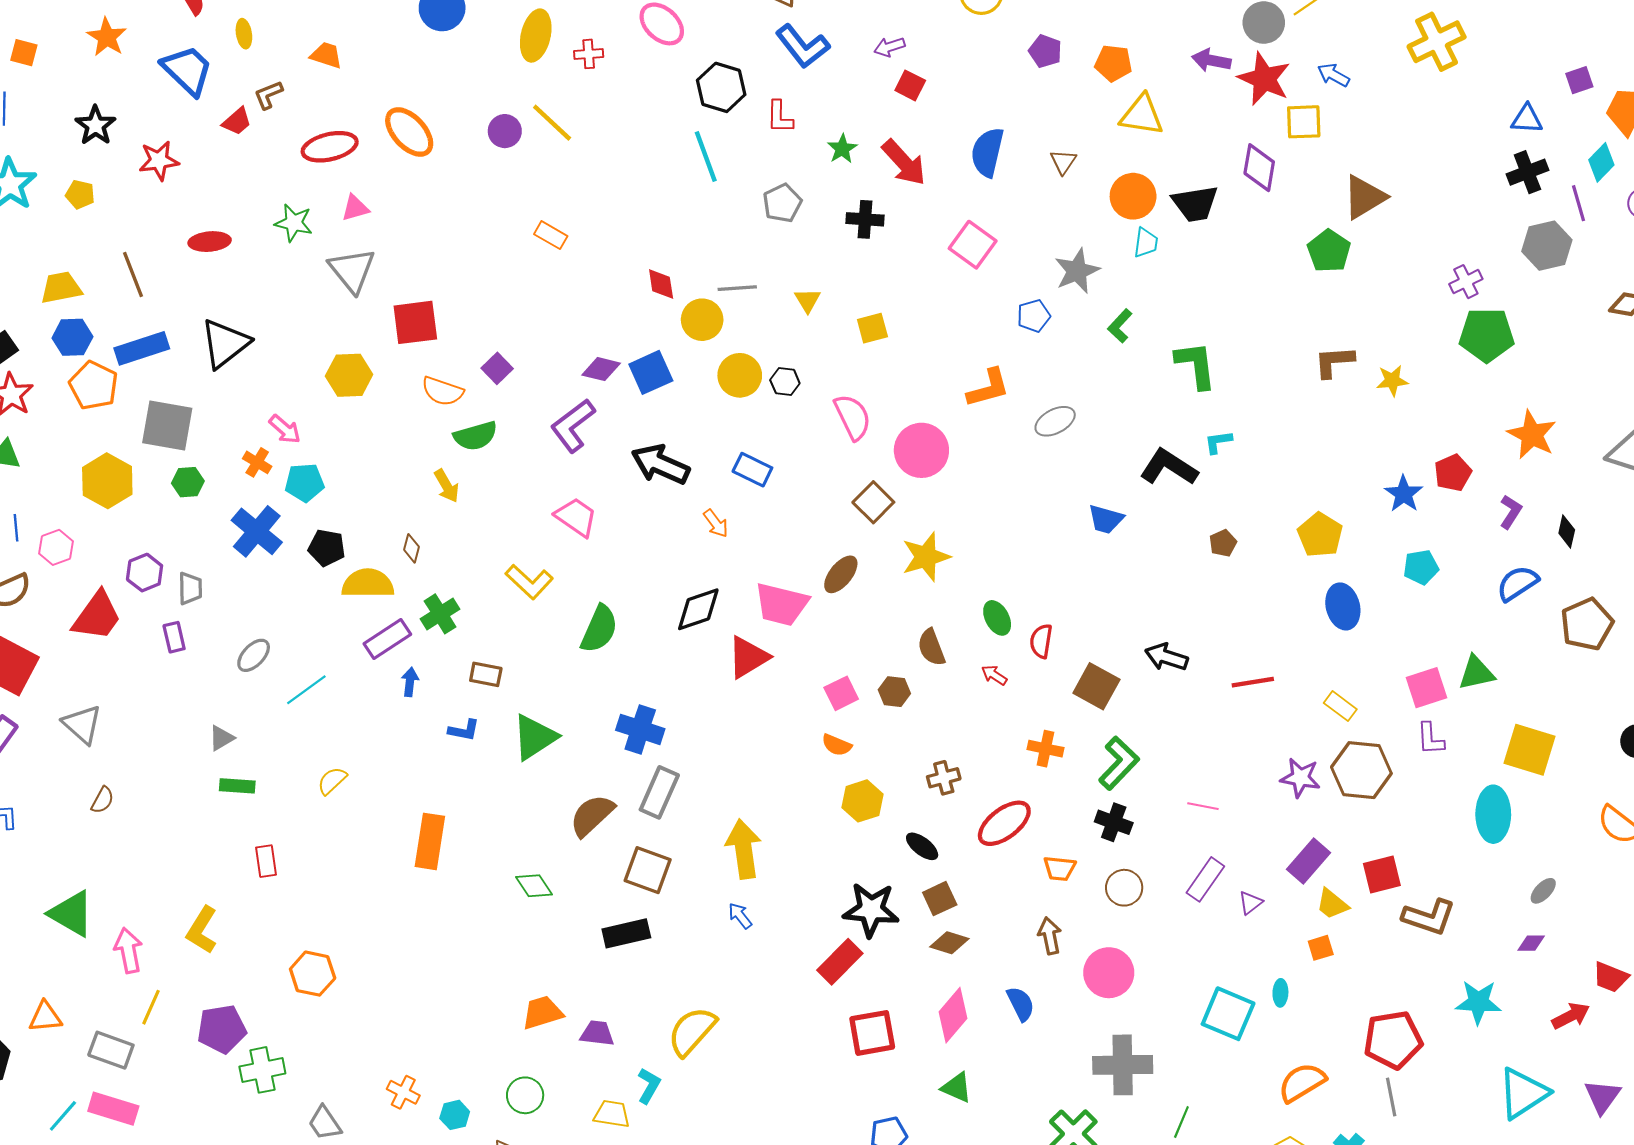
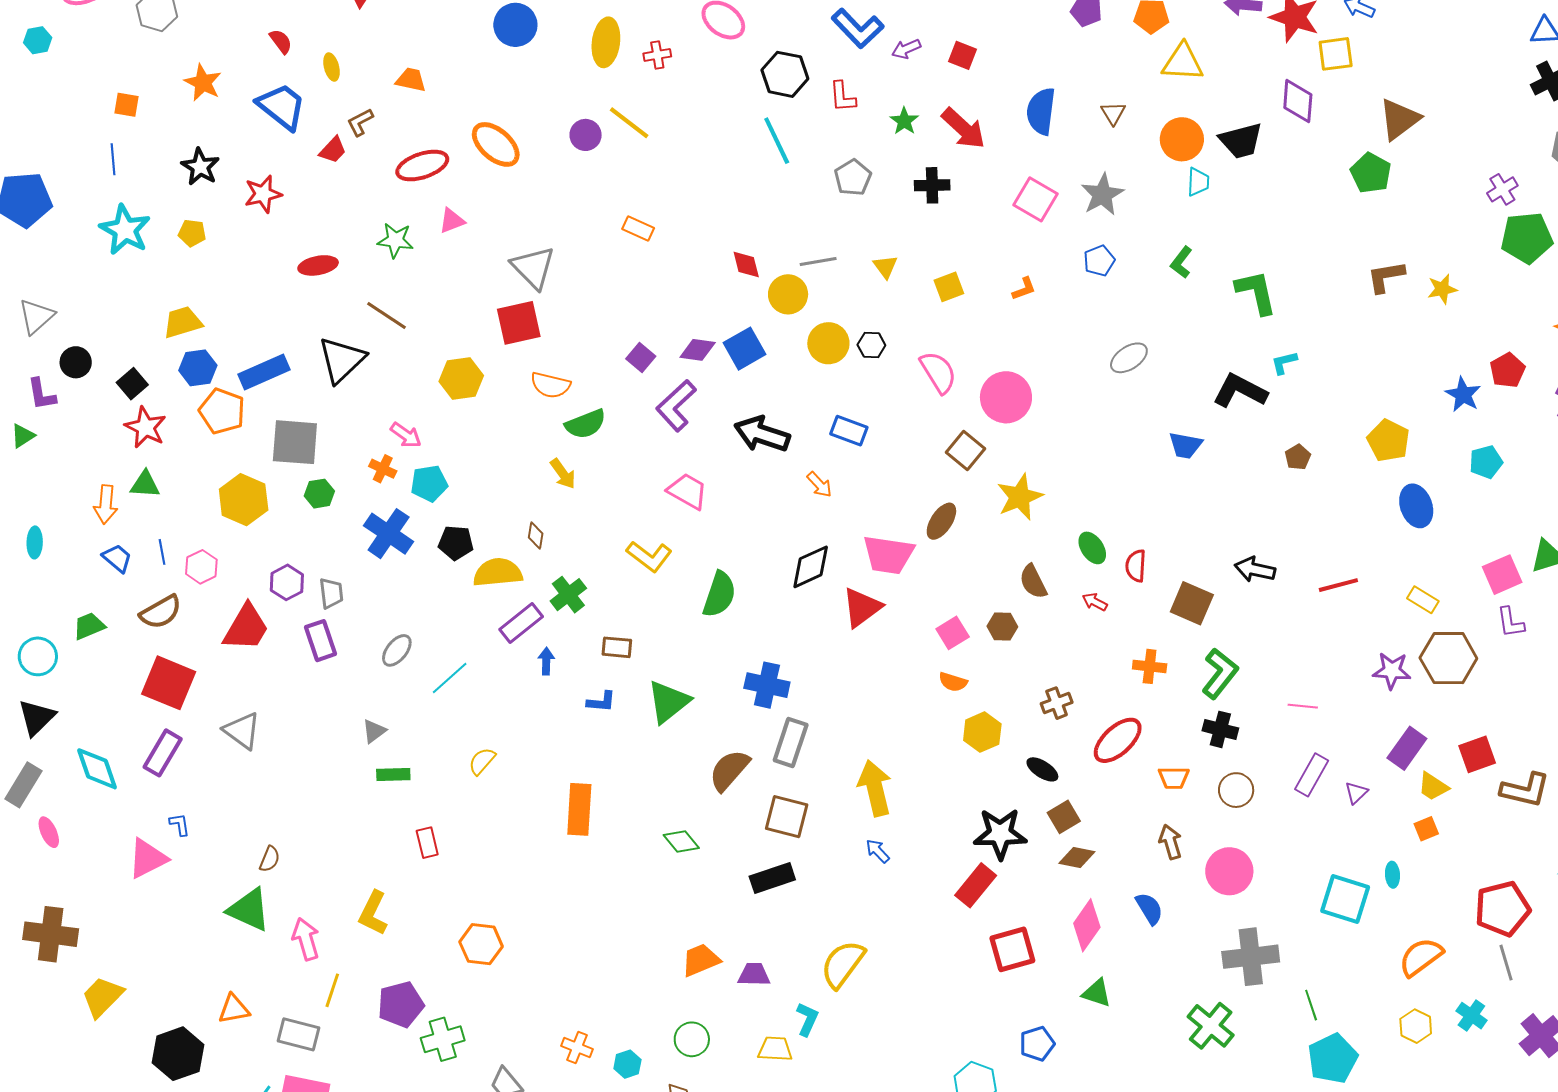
purple arrow: (890, 47) -> (906, 49), moved
gray triangle: (352, 270) -> (533, 267), moved
gray star: (1077, 271) -> (1102, 195), moved
brown line: (133, 275) -> (386, 316), moved, turned -30
purple square: (497, 368) -> (641, 357), moved
orange L-shape: (988, 388) -> (1024, 289), moved, size x0.6
purple rectangle: (174, 637) -> (321, 641), size x1.4
brown semicircle: (103, 800) -> (270, 859), moved
green line: (1181, 1122) -> (1311, 1005), turned -36

